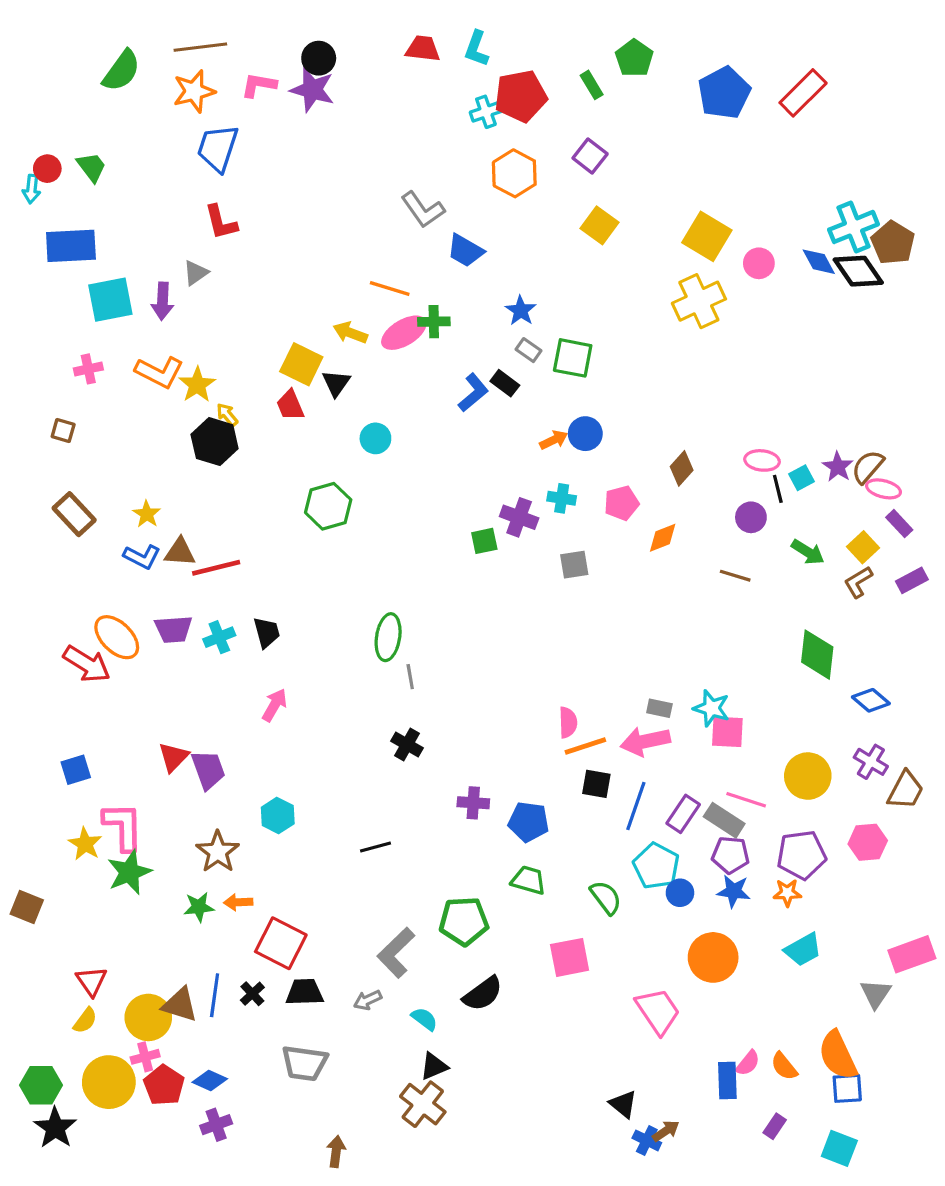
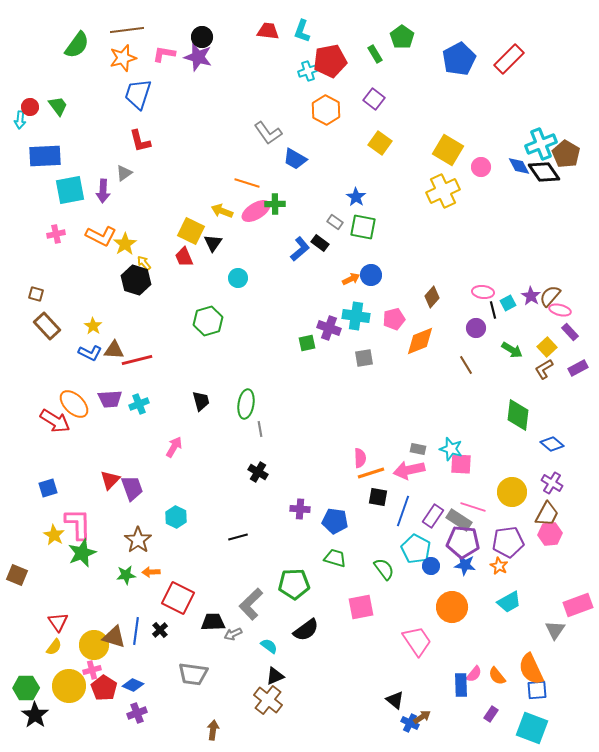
blue star: (521, 311) -> (356, 197), moved
brown square: (63, 430) -> (36, 294), moved
cyan cross: (562, 498) -> (356, 316), size x1.5
orange diamond: (663, 538) -> (420, 341), size x1.5
brown line: (735, 576) -> (466, 365), turned 42
black trapezoid: (267, 632) -> (201, 401), moved
brown trapezoid: (906, 790) -> (547, 514), moved
purple pentagon: (730, 855) -> (463, 542), size x1.4
orange star: (787, 893) -> (499, 566), turned 30
black trapezoid: (304, 992) -> (213, 622), moved
cyan square: (839, 1148) -> (532, 728), size x1.4

